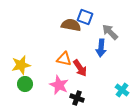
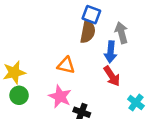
brown semicircle: (71, 25) -> (88, 31), moved, turned 90
gray arrow: (110, 32) -> (121, 33), turned 30
red arrow: (80, 68) -> (112, 76), moved

